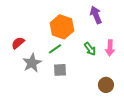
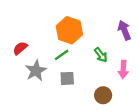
purple arrow: (96, 15) -> (124, 30), moved
pink arrow: (110, 48) -> (123, 69), moved
brown circle: (106, 85) -> (103, 95), moved

